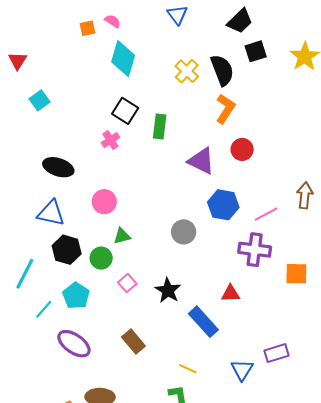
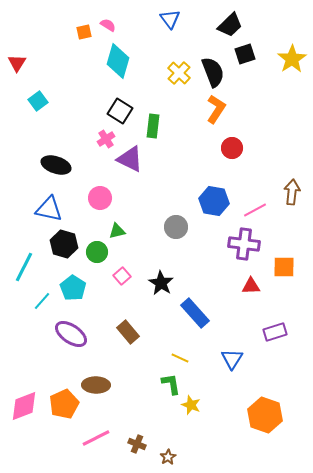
purple triangle: (201, 161) -> (130, 159), moved
red triangle: (231, 294) -> (251, 286), moved
purple rectangle: (277, 353) -> (275, 332), moved

